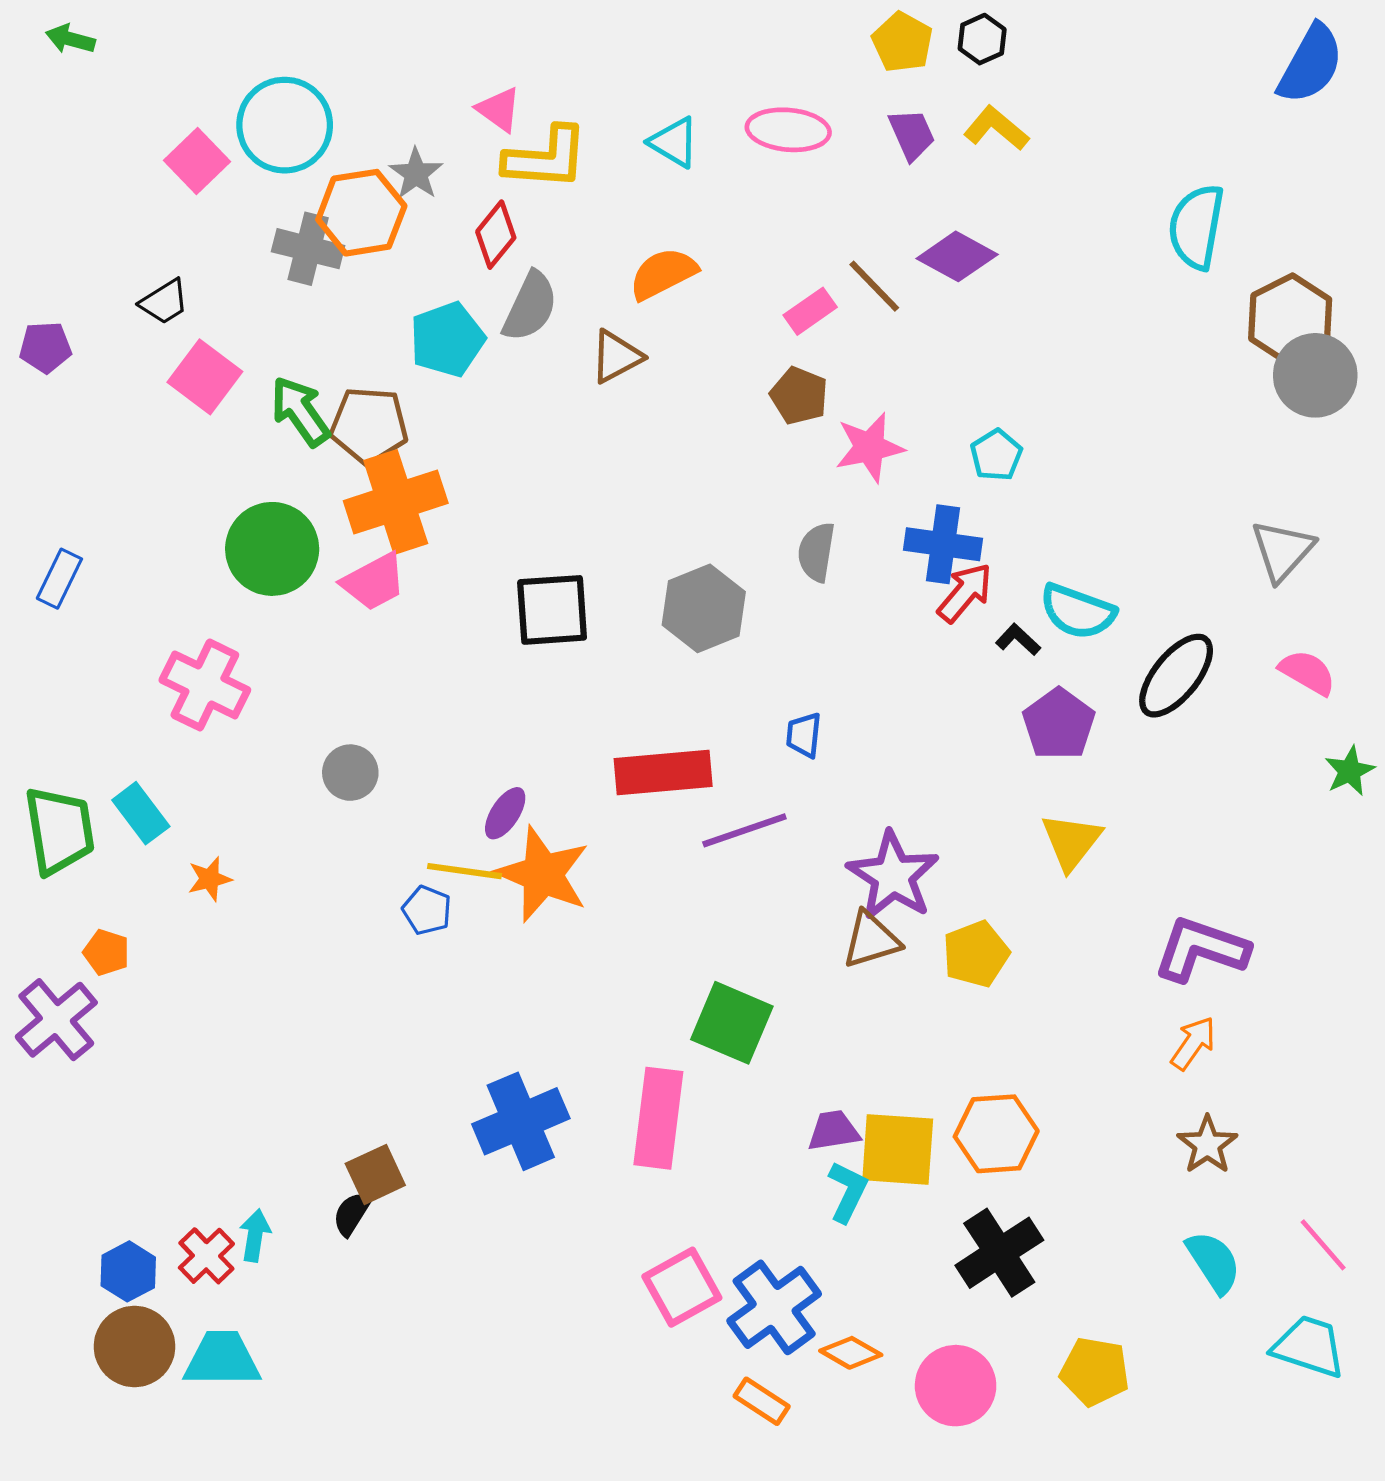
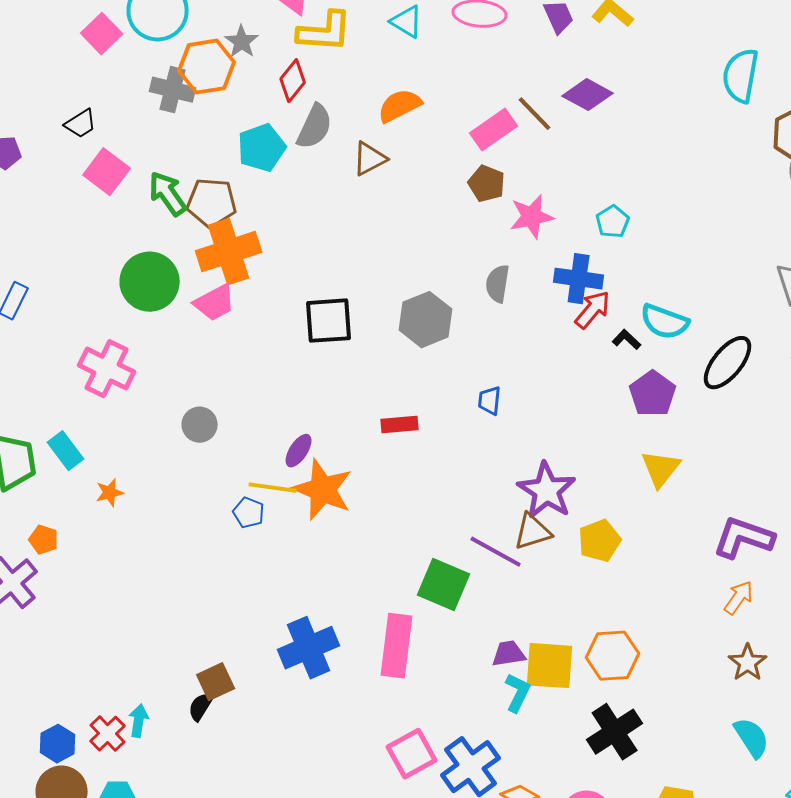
pink rectangle: (810, 311) -> (494, 130), size x1.4
red rectangle: (663, 773) -> (400, 425), size x0.6
purple line: (744, 830) -> (496, 552), moved, turned 48

